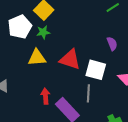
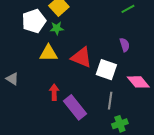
gray line: (88, 93) -> (110, 101), moved

